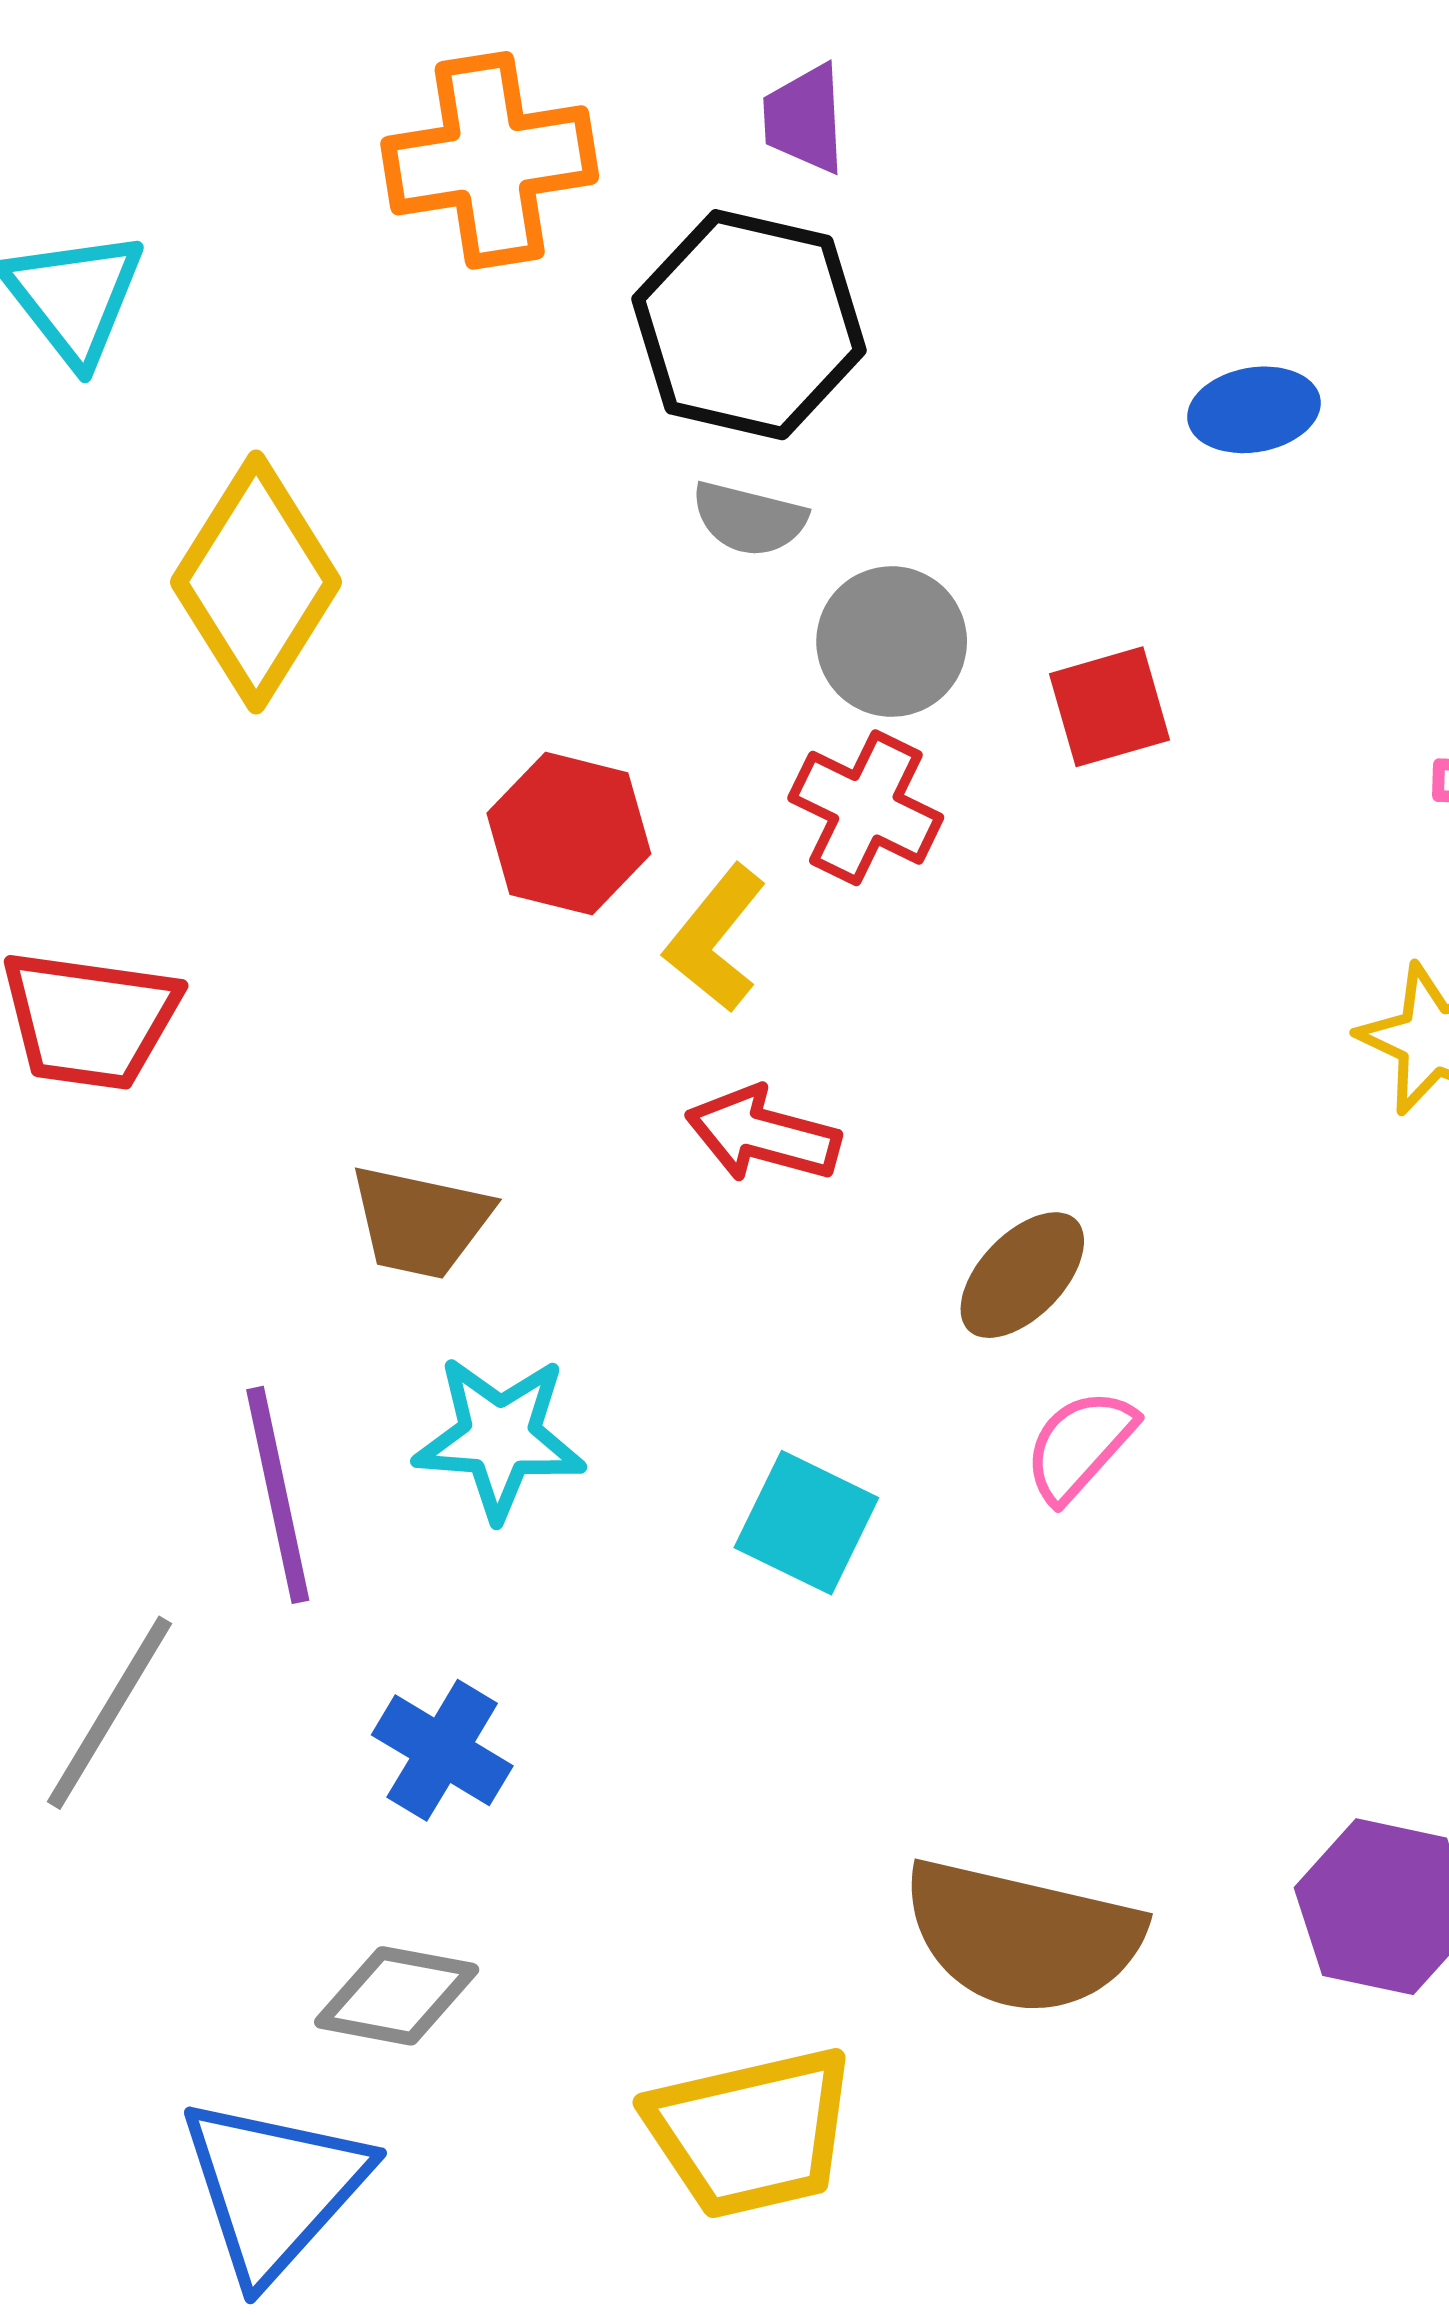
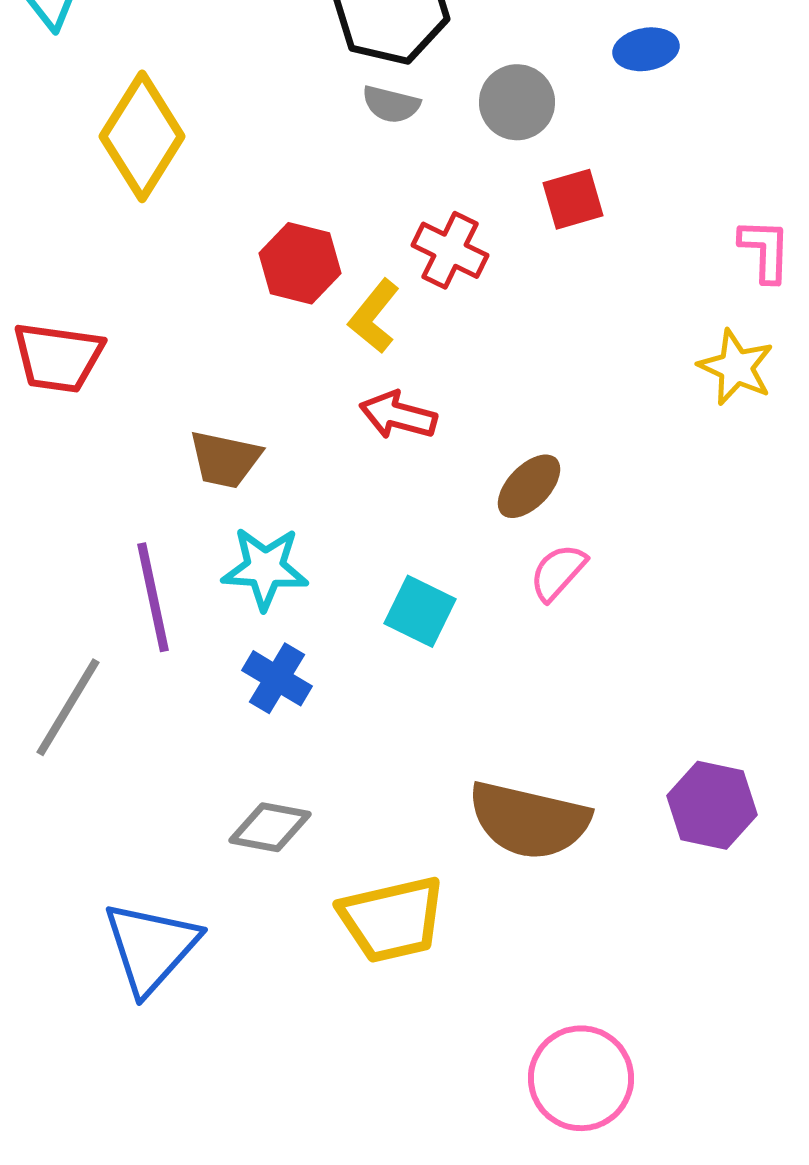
gray circle: (892, 642) -> (517, 102), moved
blue cross: (442, 1750) -> (277, 678), moved
gray diamond: (397, 1996) -> (270, 827), moved

